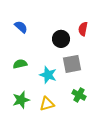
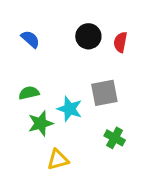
black circle: (61, 39) -> (88, 36), moved
green star: (21, 100) -> (41, 123), moved
yellow triangle: (47, 104) -> (58, 160), moved

